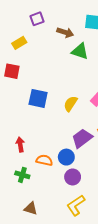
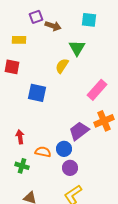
brown arrow: (65, 32) -> (53, 26), moved
yellow rectangle: (19, 43) -> (19, 40), turned 32
green triangle: (80, 51) -> (77, 48), turned 42
yellow semicircle: (71, 104) -> (62, 66), moved

